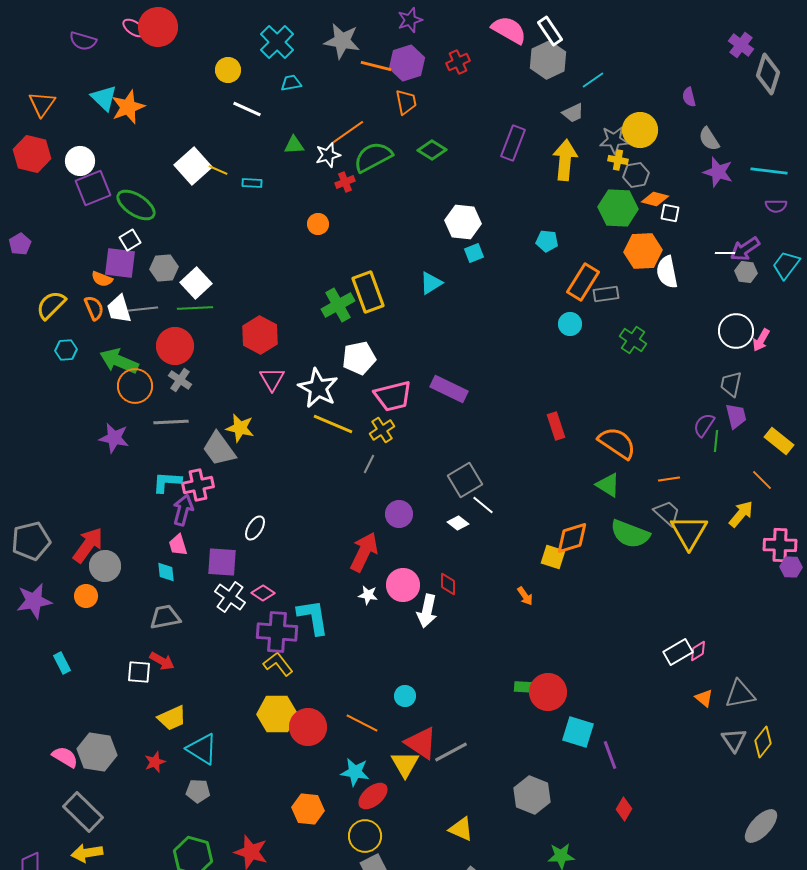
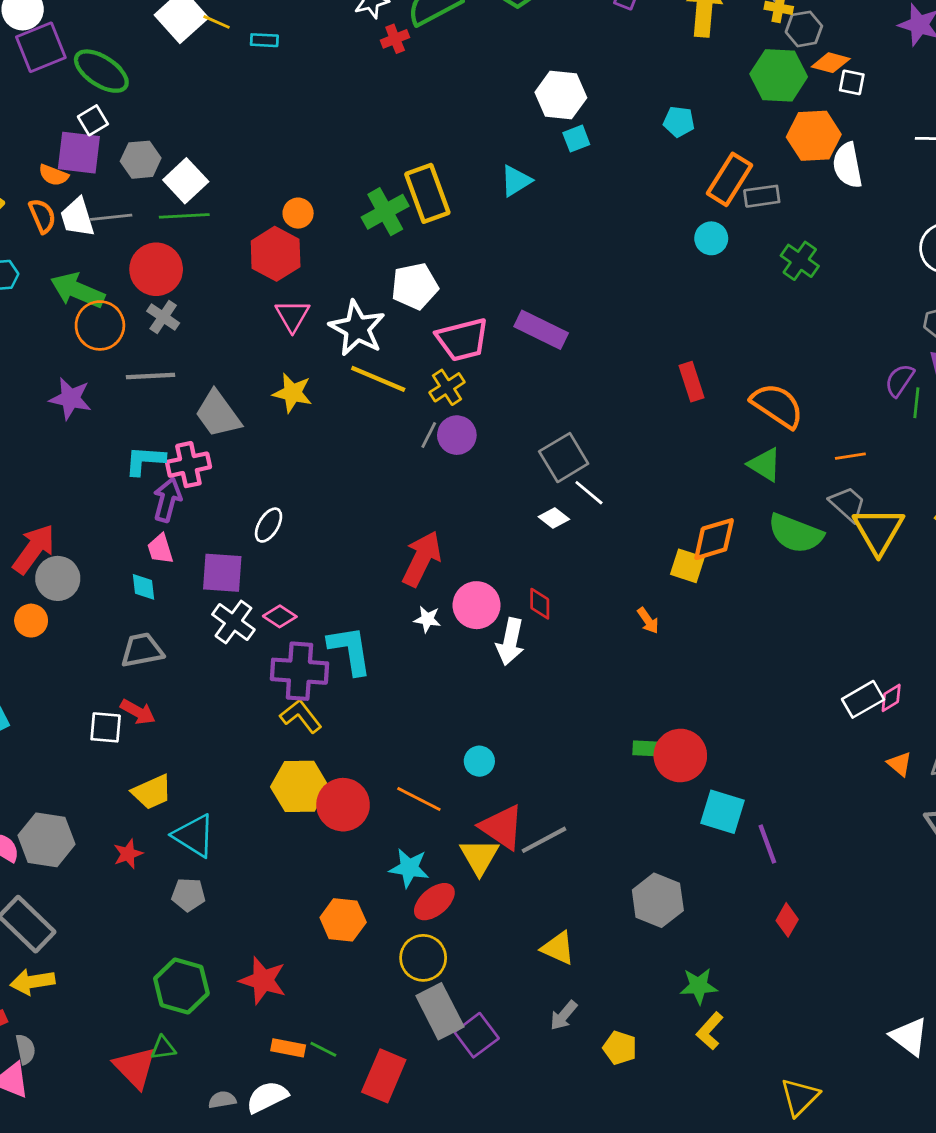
orange circle: (318, 224) -> (298, 213), moved
yellow star: (240, 428) -> (292, 393), moved
purple circle: (399, 514) -> (457, 435), moved

